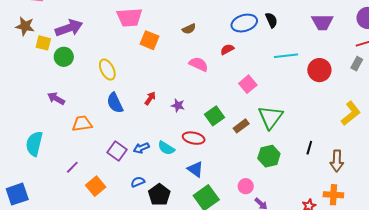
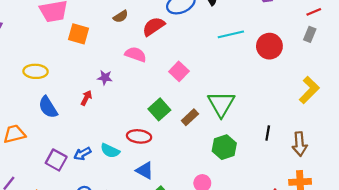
red semicircle: (227, 49) -> (154, 26), moved, size x1.5
yellow ellipse: (107, 70) -> (36, 71), turned -55
pink square: (248, 84) -> (179, 71), moved
purple star: (178, 105) -> (105, 78), moved

